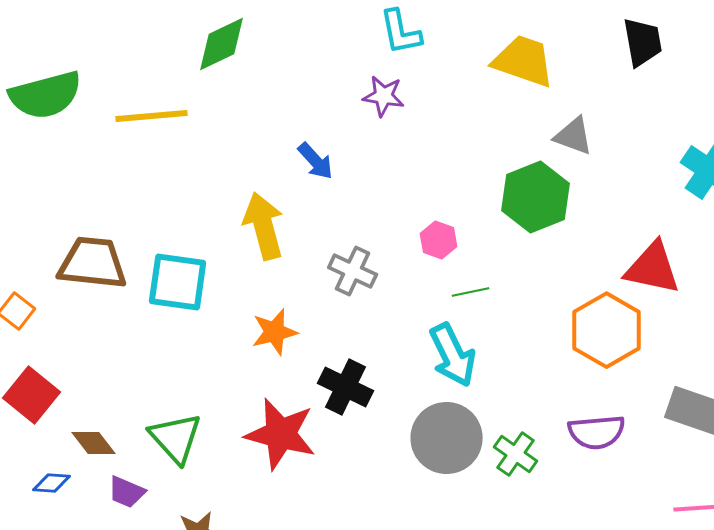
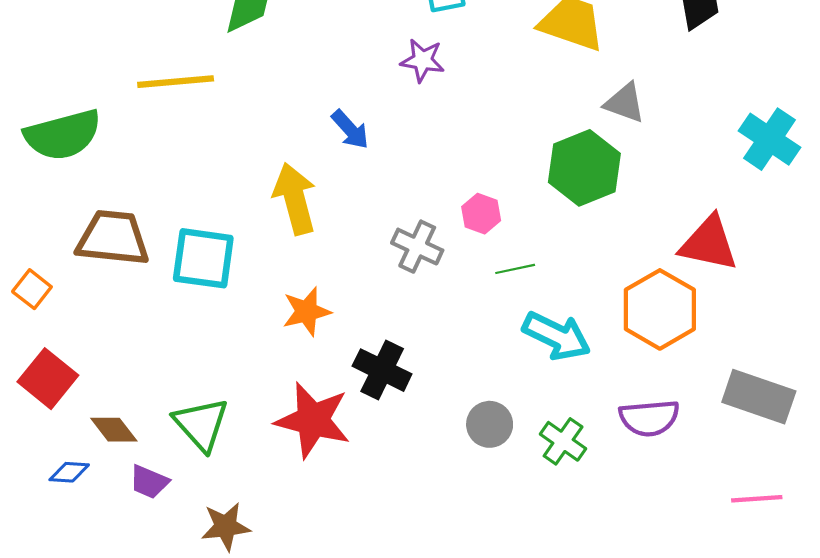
green semicircle: (46, 95) -> (63, 135), moved
gray cross: (353, 271) -> (417, 247), moved
cyan arrow: (453, 355) -> (557, 336), moved, turned -38
gray circle: (447, 438) -> (490, 424), size x0.6

